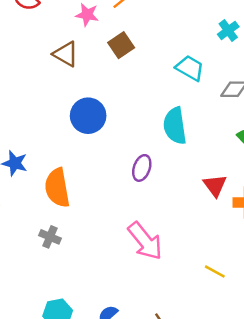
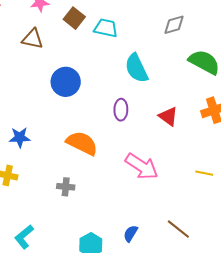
cyan trapezoid: (190, 68) -> (106, 28), moved
red triangle: (215, 186) -> (168, 116), moved
orange semicircle: (57, 188) -> (82, 143), moved, turned 144

